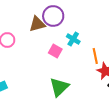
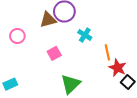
pink square: (55, 51) -> (54, 53), moved, turned 32

